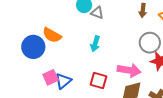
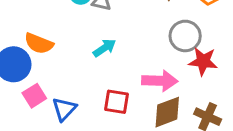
cyan arrow: (95, 44) -> (105, 48), turned -133
pink square: (51, 77) -> (34, 96), moved

